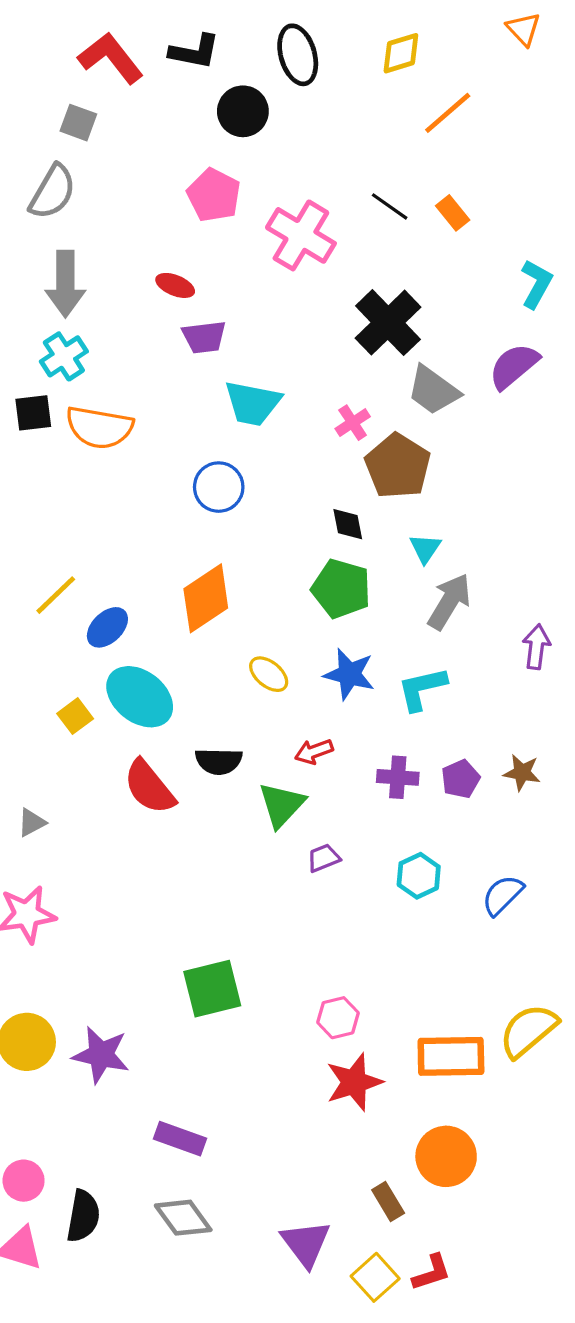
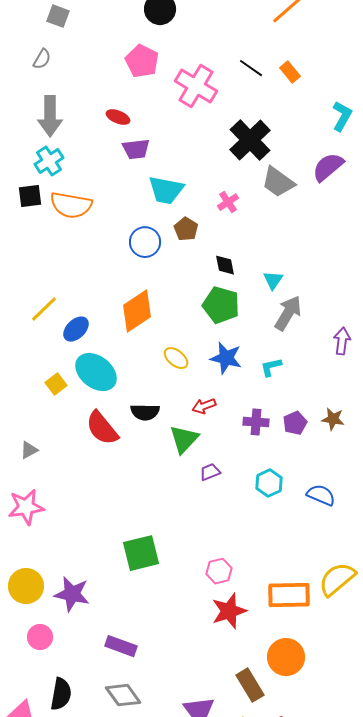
gray semicircle: (53, 192) -> (42, 59), size x0.6
brown pentagon: (398, 466) -> (186, 229), moved, size x0.6
cyan L-shape: (422, 689) -> (271, 367), size x0.7
blue semicircle: (503, 895) -> (321, 495), turned 68
pink circle: (24, 1181) -> (40, 637), moved
brown rectangle: (388, 1202) -> (250, 685), size x1.4

